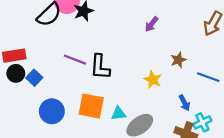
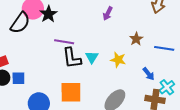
purple line: (75, 60) -> (64, 42), moved
blue square: (34, 78) -> (18, 78), turned -32
cyan triangle: (119, 114) -> (92, 57), moved, turned -40

